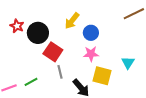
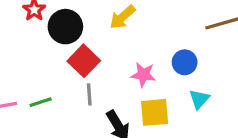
blue circle: (91, 33) -> (185, 62), moved
yellow square: (102, 76) -> (155, 112), turned -30

